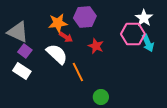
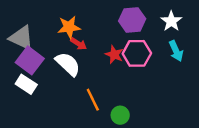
purple hexagon: (85, 17) -> (132, 20), moved
pink hexagon: (133, 34) -> (137, 53), moved
purple square: (25, 51) -> (30, 60), size x1.6
orange line: (78, 72) -> (93, 100), moved

